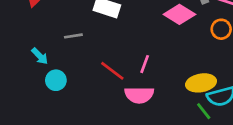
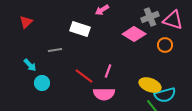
yellow ellipse: (201, 83) -> (150, 85), turned 30

